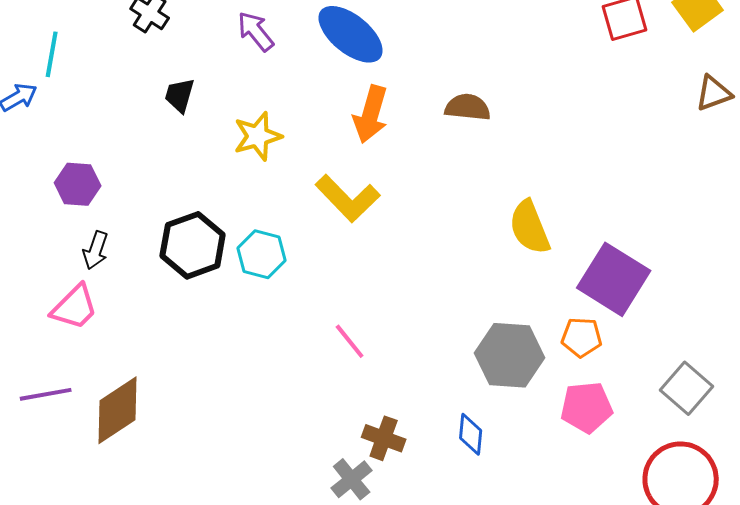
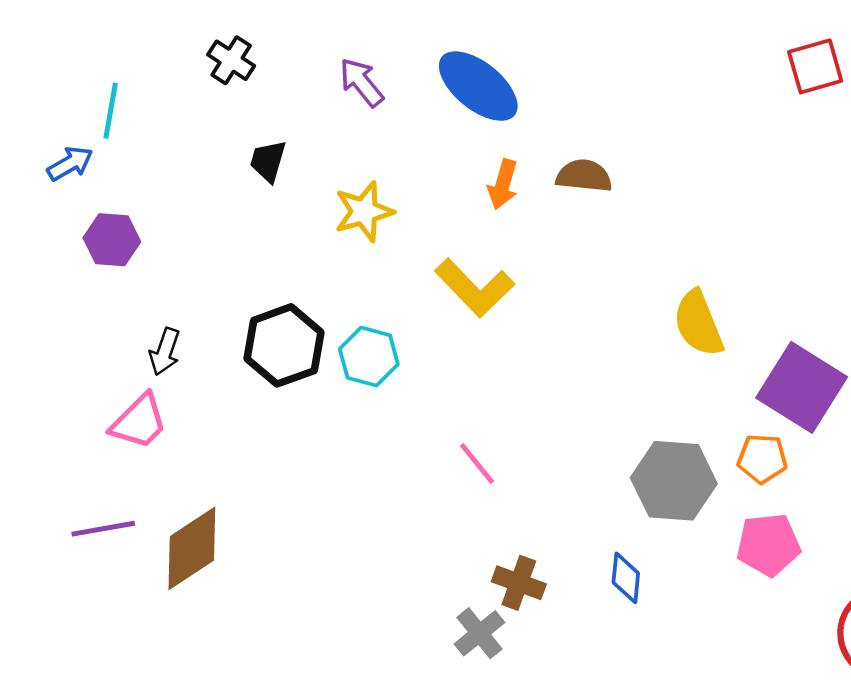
brown semicircle: (468, 107) -> (584, 176), moved
orange arrow: (371, 114) -> (503, 184), size x0.7
purple hexagon: (78, 184) -> (112, 240), moved

